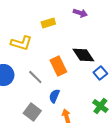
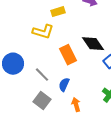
yellow L-shape: (21, 43) -> (43, 32), moved
gray line: (35, 77) -> (42, 75), moved

